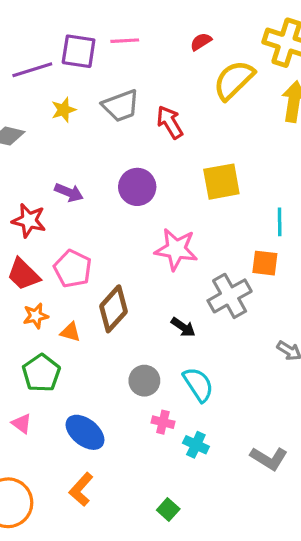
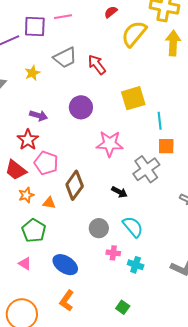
yellow star: (64, 110) -> (32, 73), moved
red star: (29, 220) -> (28, 140), moved, turned 30
cyan line: (280, 222) -> (160, 121), moved

